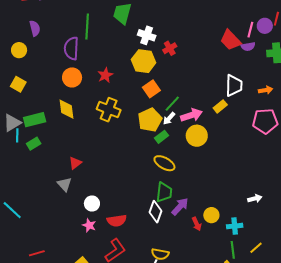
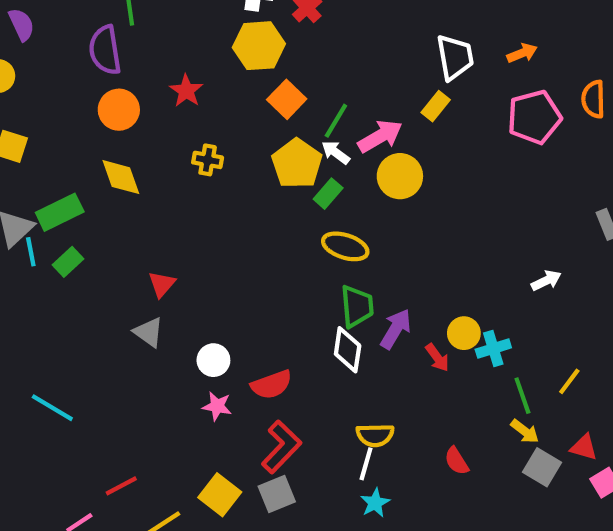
yellow cross: (109, 110) -> (208, 160), size x0.6
white arrow: (169, 118) -> (336, 152), turned 96
cyan cross: (235, 226) -> (493, 349), moved

